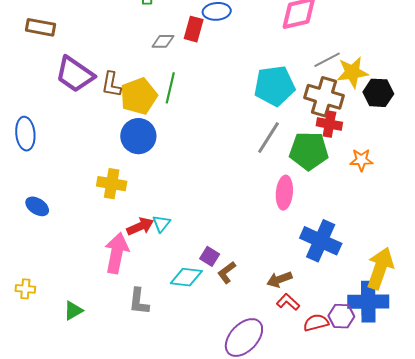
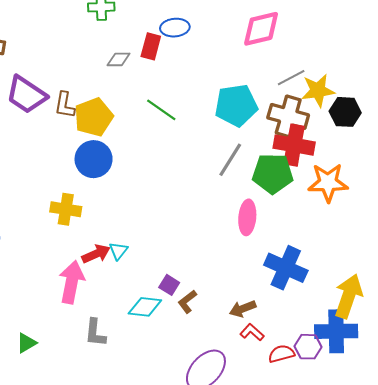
green line: (170, 88) -> (161, 110), moved, turned -68
red cross: (329, 124) -> (294, 145), size x1.5
orange star: (361, 160) -> (328, 183), size x1.6

